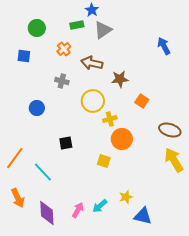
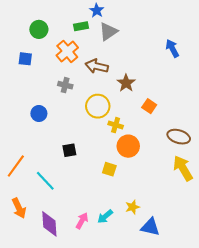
orange cross: (64, 49) -> (67, 51), size x1.5
brown star: (120, 79) -> (126, 83), turned -30
yellow cross: (110, 119) -> (116, 125), turned 32

